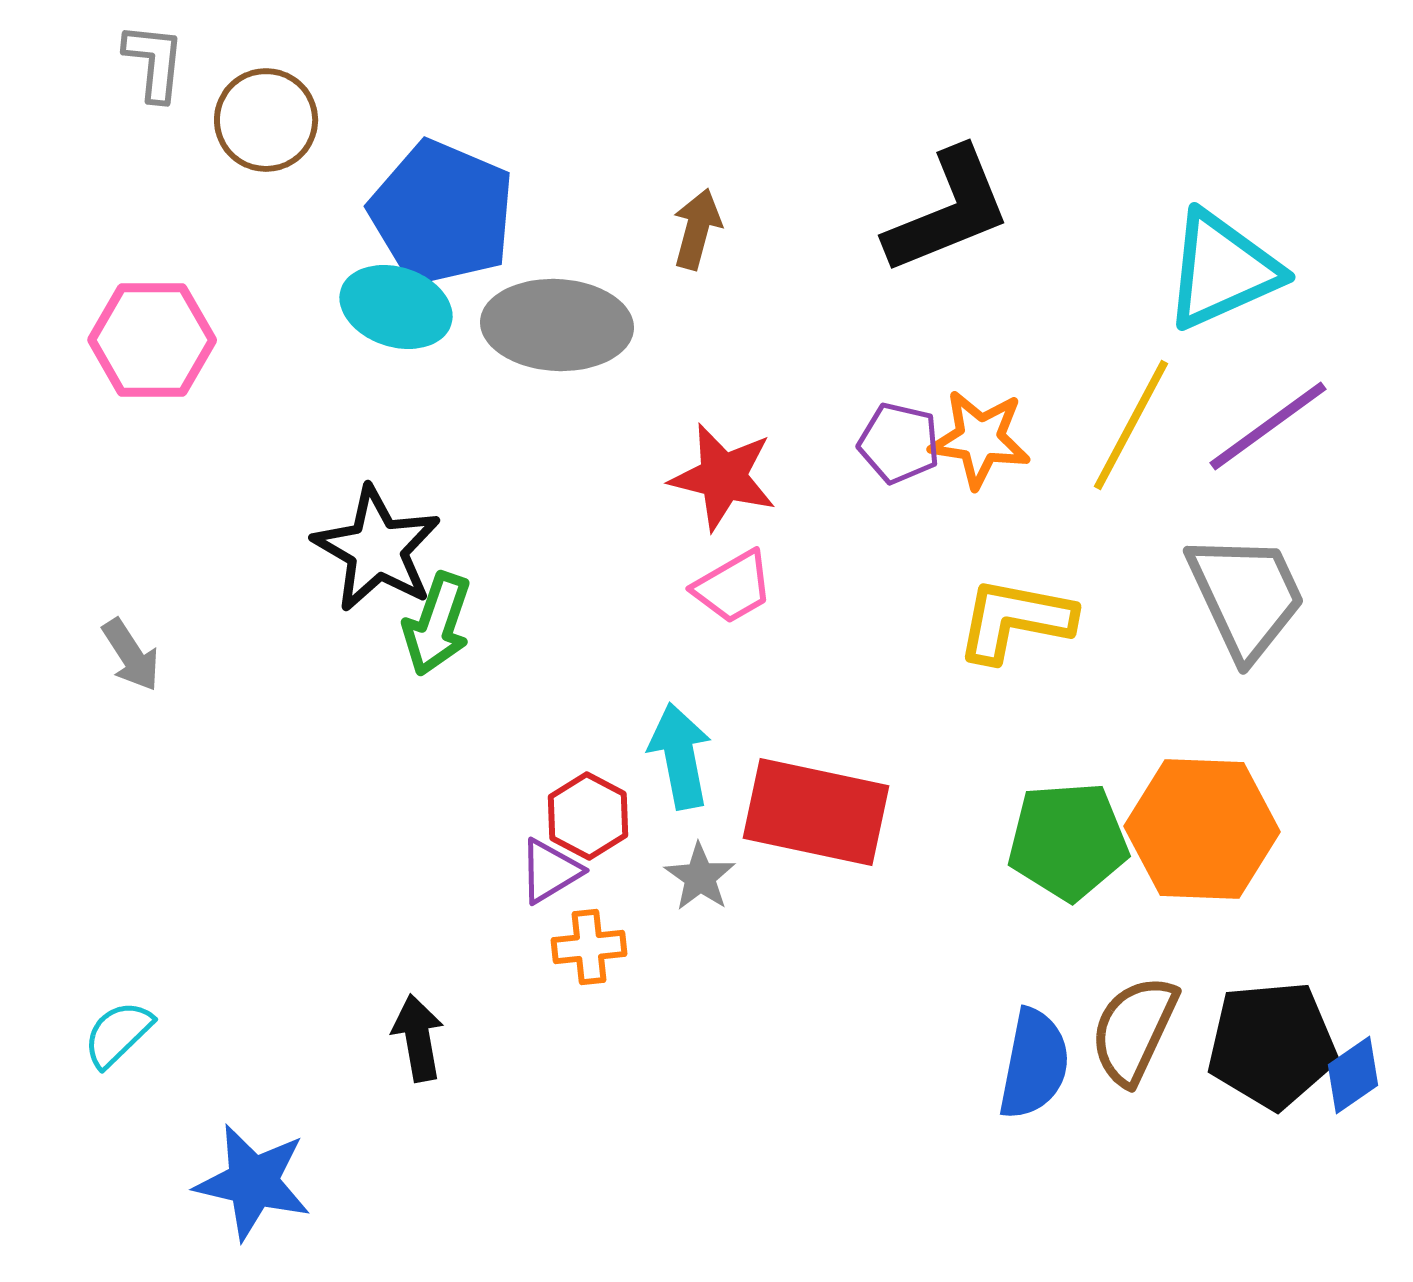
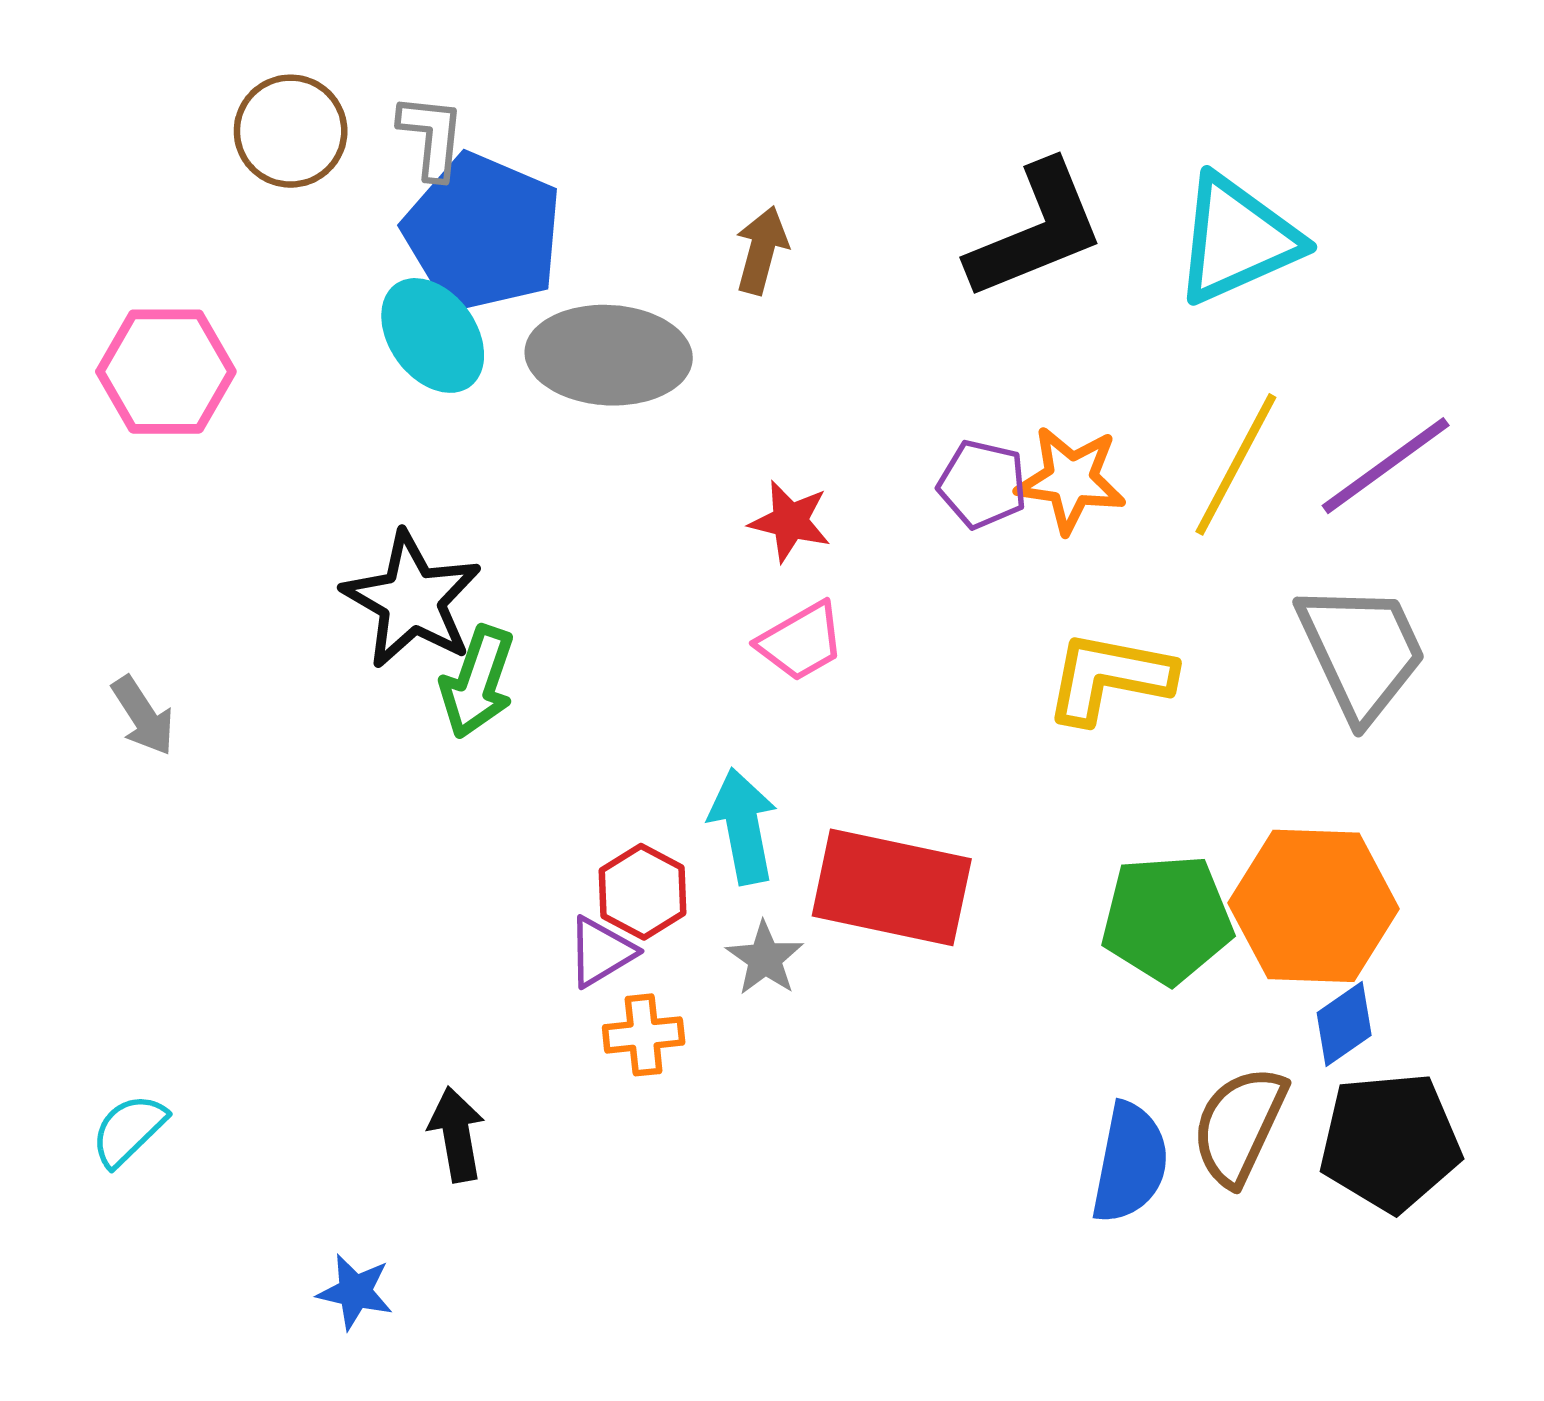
gray L-shape: (154, 62) -> (432, 137), moved
cyan triangle: (1222, 270) -> (1237, 239), moved
cyan ellipse: (396, 307) -> (433, 335), turned 36
red star: (723, 477) -> (790, 521), size x0.7
blue diamond: (1353, 1075) -> (1344, 1024), moved
blue star: (253, 1182) -> (355, 1292), moved, size x0.6

